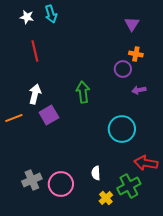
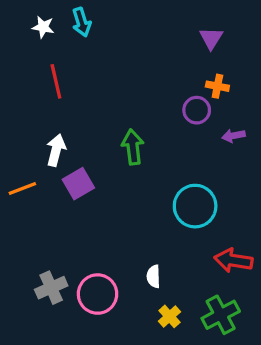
purple arrow: (139, 90) -> (233, 136), moved
green cross: (129, 186) -> (221, 315), moved

